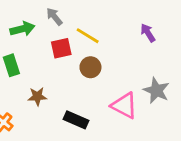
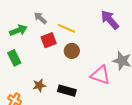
purple arrow: (148, 33) -> (110, 20), size x1.5
brown star: (37, 96) -> (39, 85), moved

